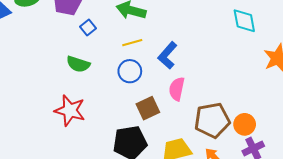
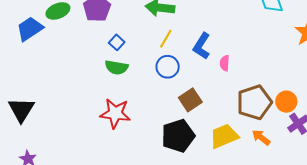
blue square: (88, 27) -> (117, 42), moved
yellow line: (132, 43) -> (166, 39), turned -36
pink semicircle: (177, 89) -> (225, 63), moved, size x0.7

